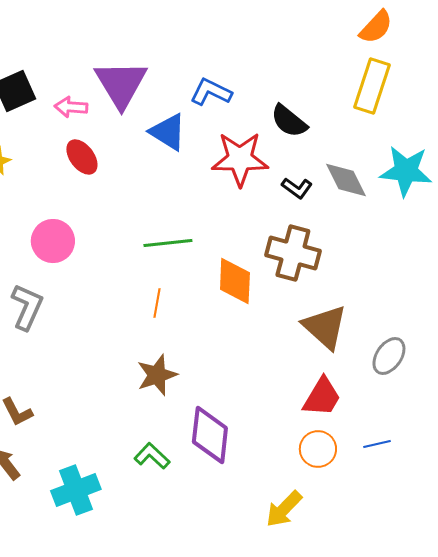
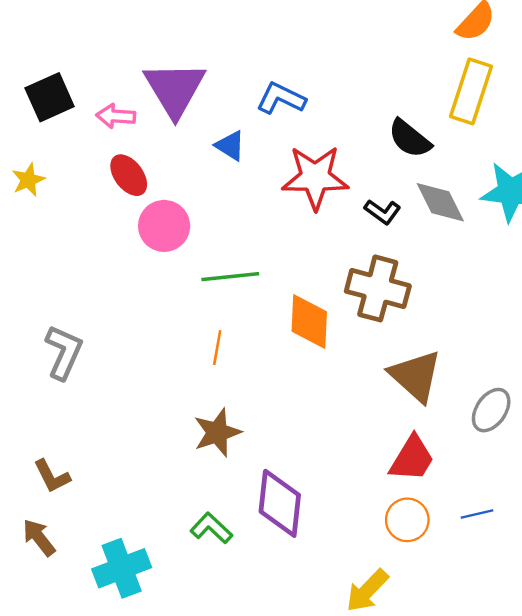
black semicircle: (289, 121) -> (410, 139), moved
blue triangle: (168, 132) -> (230, 146), size x0.7
pink circle: (53, 241) -> (164, 226), moved

